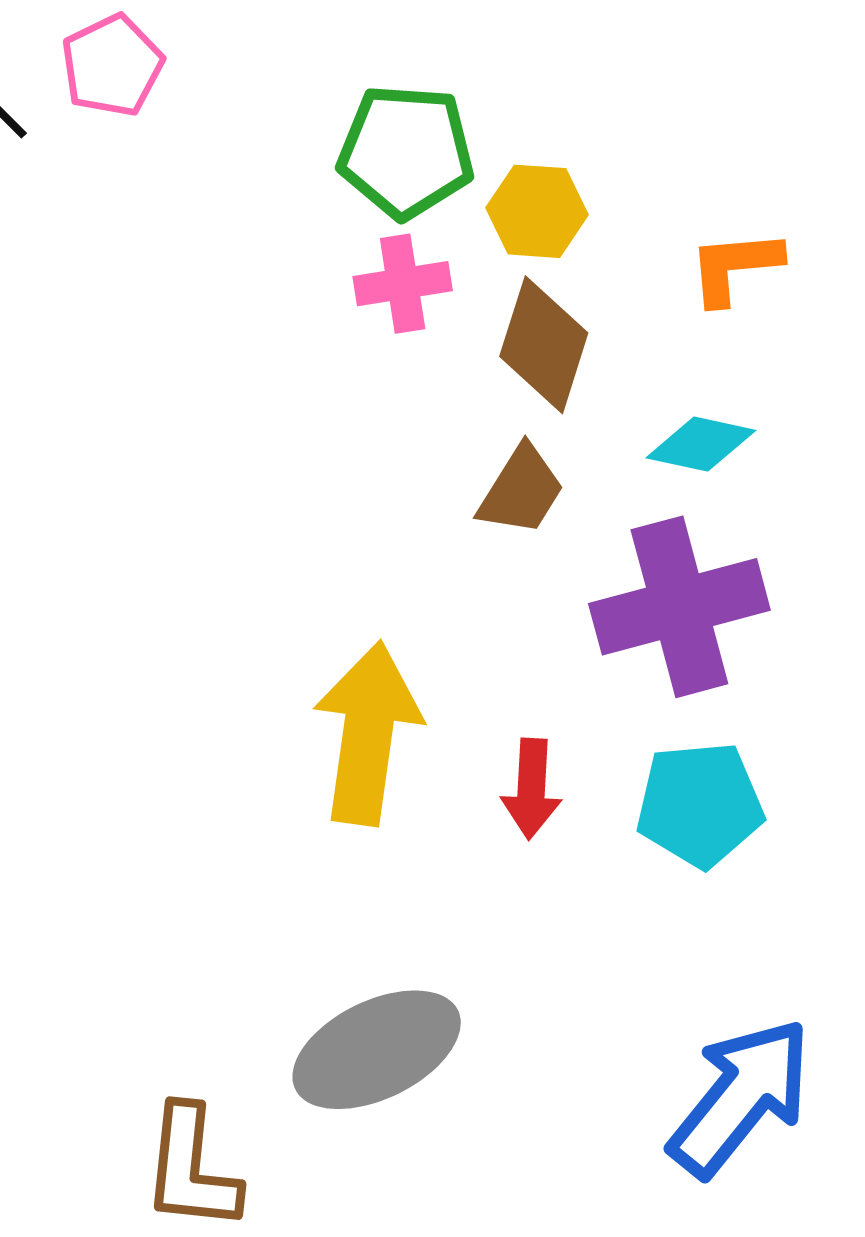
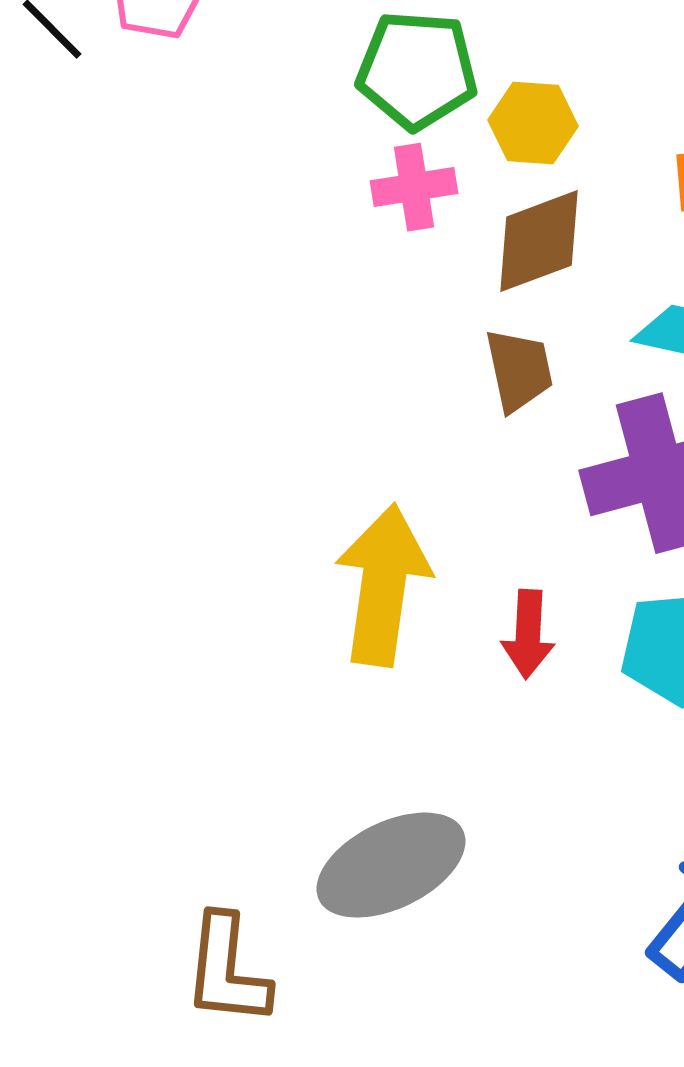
brown diamond: (544, 345) -> (539, 241), turned 52
brown trapezoid: (521, 490) -> (519, 370), turned -44

